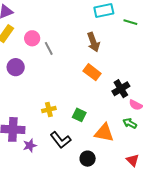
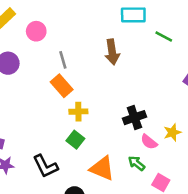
gray line: (49, 48) -> (63, 60), moved
orange rectangle: (92, 72) -> (62, 86), moved
yellow cross: (49, 110) -> (78, 112), moved

